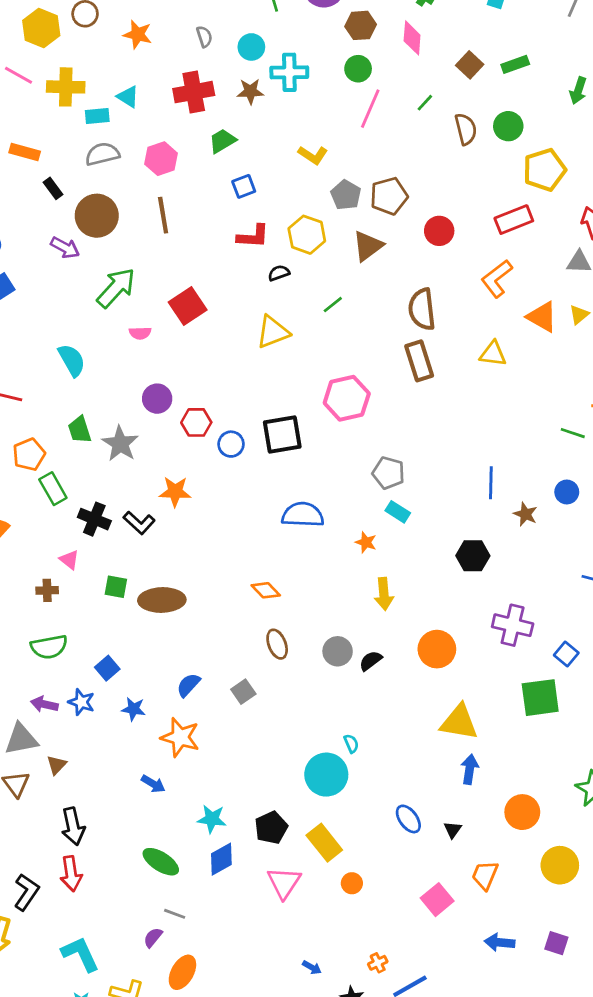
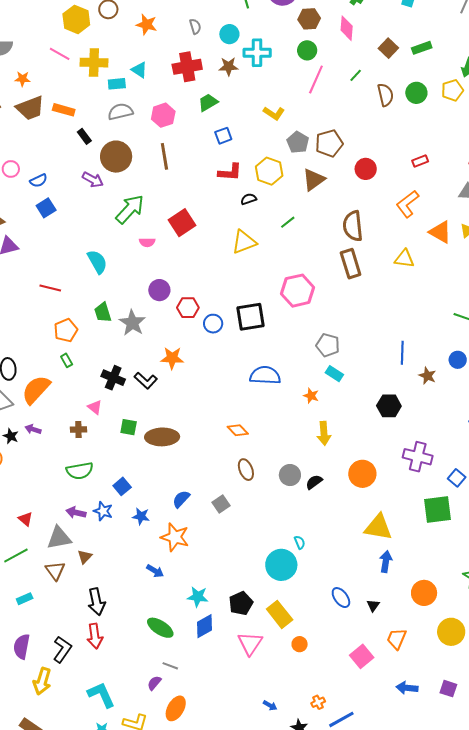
yellow pentagon: (545, 170) -> (452, 90), moved, size x0.7
red rectangle: (514, 220) -> (420, 161), size x0.6
green rectangle: (53, 489) -> (67, 360), moved, size x0.6

